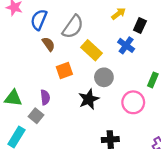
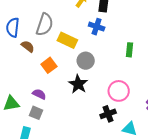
purple semicircle: (45, 97) -> (39, 94), turned -40
pink circle: (133, 102) -> (119, 91), moved

